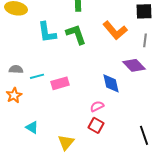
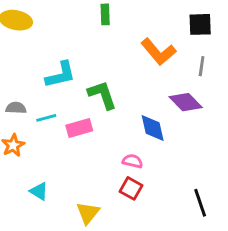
cyan L-shape: (47, 32) -> (61, 75), moved, turned -95
green L-shape: (76, 34) -> (102, 95), moved
pink semicircle: (97, 106) -> (132, 161), turned 40

